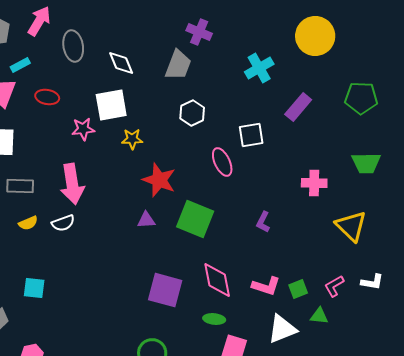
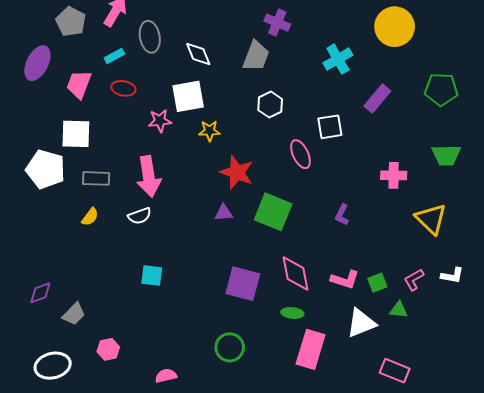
cyan rectangle: (20, 65) -> (114, 56), moved
yellow semicircle: (28, 223) -> (90, 217), moved, turned -30
cyan square: (34, 288) -> (152, 276), moved

